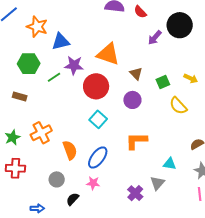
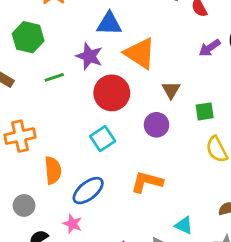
blue triangle: (61, 41) -> (109, 24), moved
green line: (54, 77) -> (54, 77), moved

